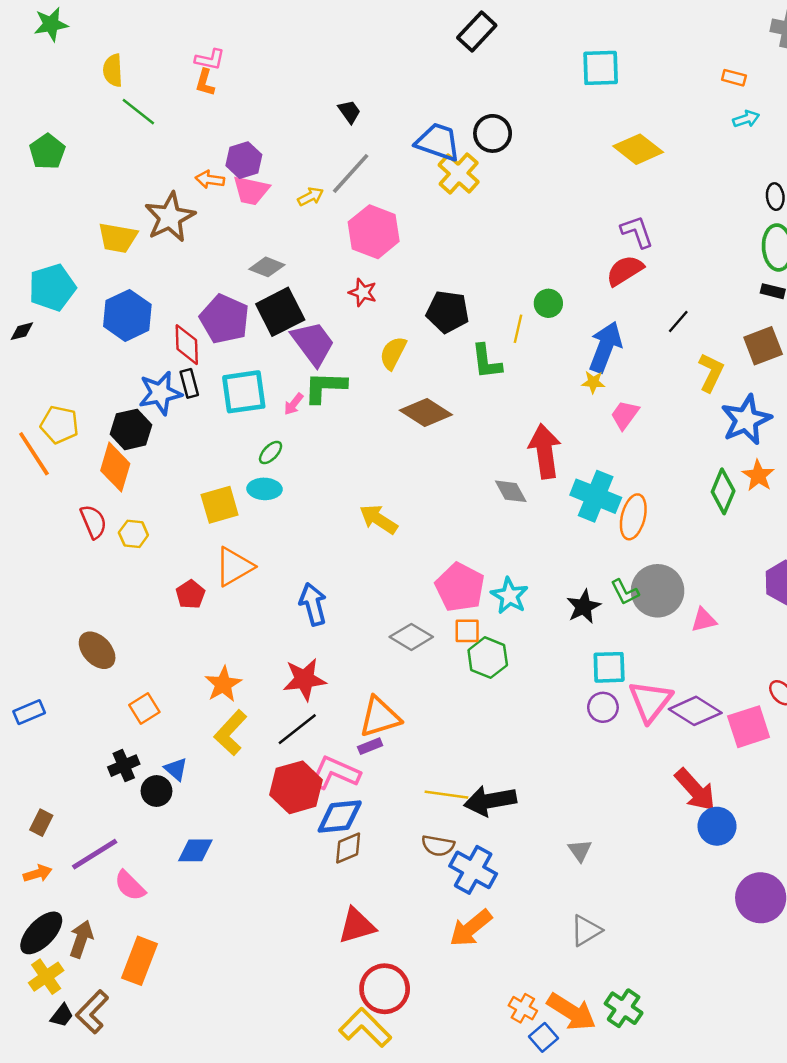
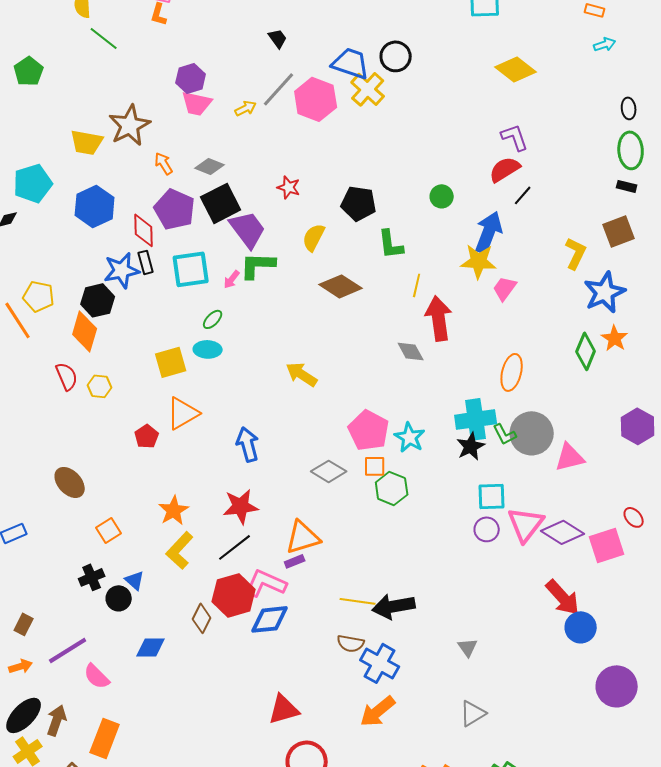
orange arrow: (210, 180) -> (164, 163), moved, turned 50
pink hexagon: (374, 232) -> (316, 99), moved
black line: (678, 321) -> (523, 195), moved
yellow line: (518, 329) -> (417, 285), moved
yellow star: (593, 382) -> (479, 261), size x1.8
cyan cross: (596, 496) -> (476, 419), moved, turned -30
pink triangle: (704, 620) -> (570, 457), size x1.4
brown diamond: (348, 848) -> (202, 618), moved, turned -40

